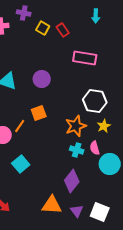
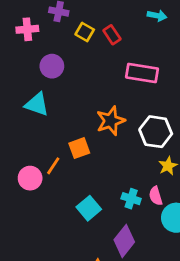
cyan arrow: (96, 16) -> (157, 16), turned -80
purple circle: (42, 79) -> (52, 66), moved
orange star: (76, 126) -> (111, 121), moved
cyan square: (21, 164) -> (89, 208), moved

